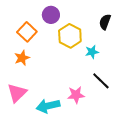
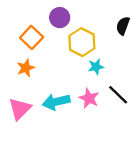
cyan star: (92, 52) -> (96, 67), moved
pink star: (76, 95) -> (89, 98), moved, turned 30
cyan arrow: (48, 106) -> (56, 102), moved

